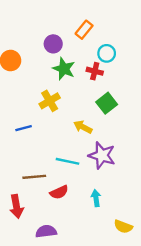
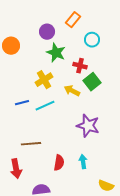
red cross: (95, 71) -> (80, 66), moved
yellow arrow: (83, 127) -> (72, 91), moved
cyan line: (67, 161) -> (45, 106), moved, turned -36
red semicircle: (59, 192) -> (59, 163), moved, turned -56

